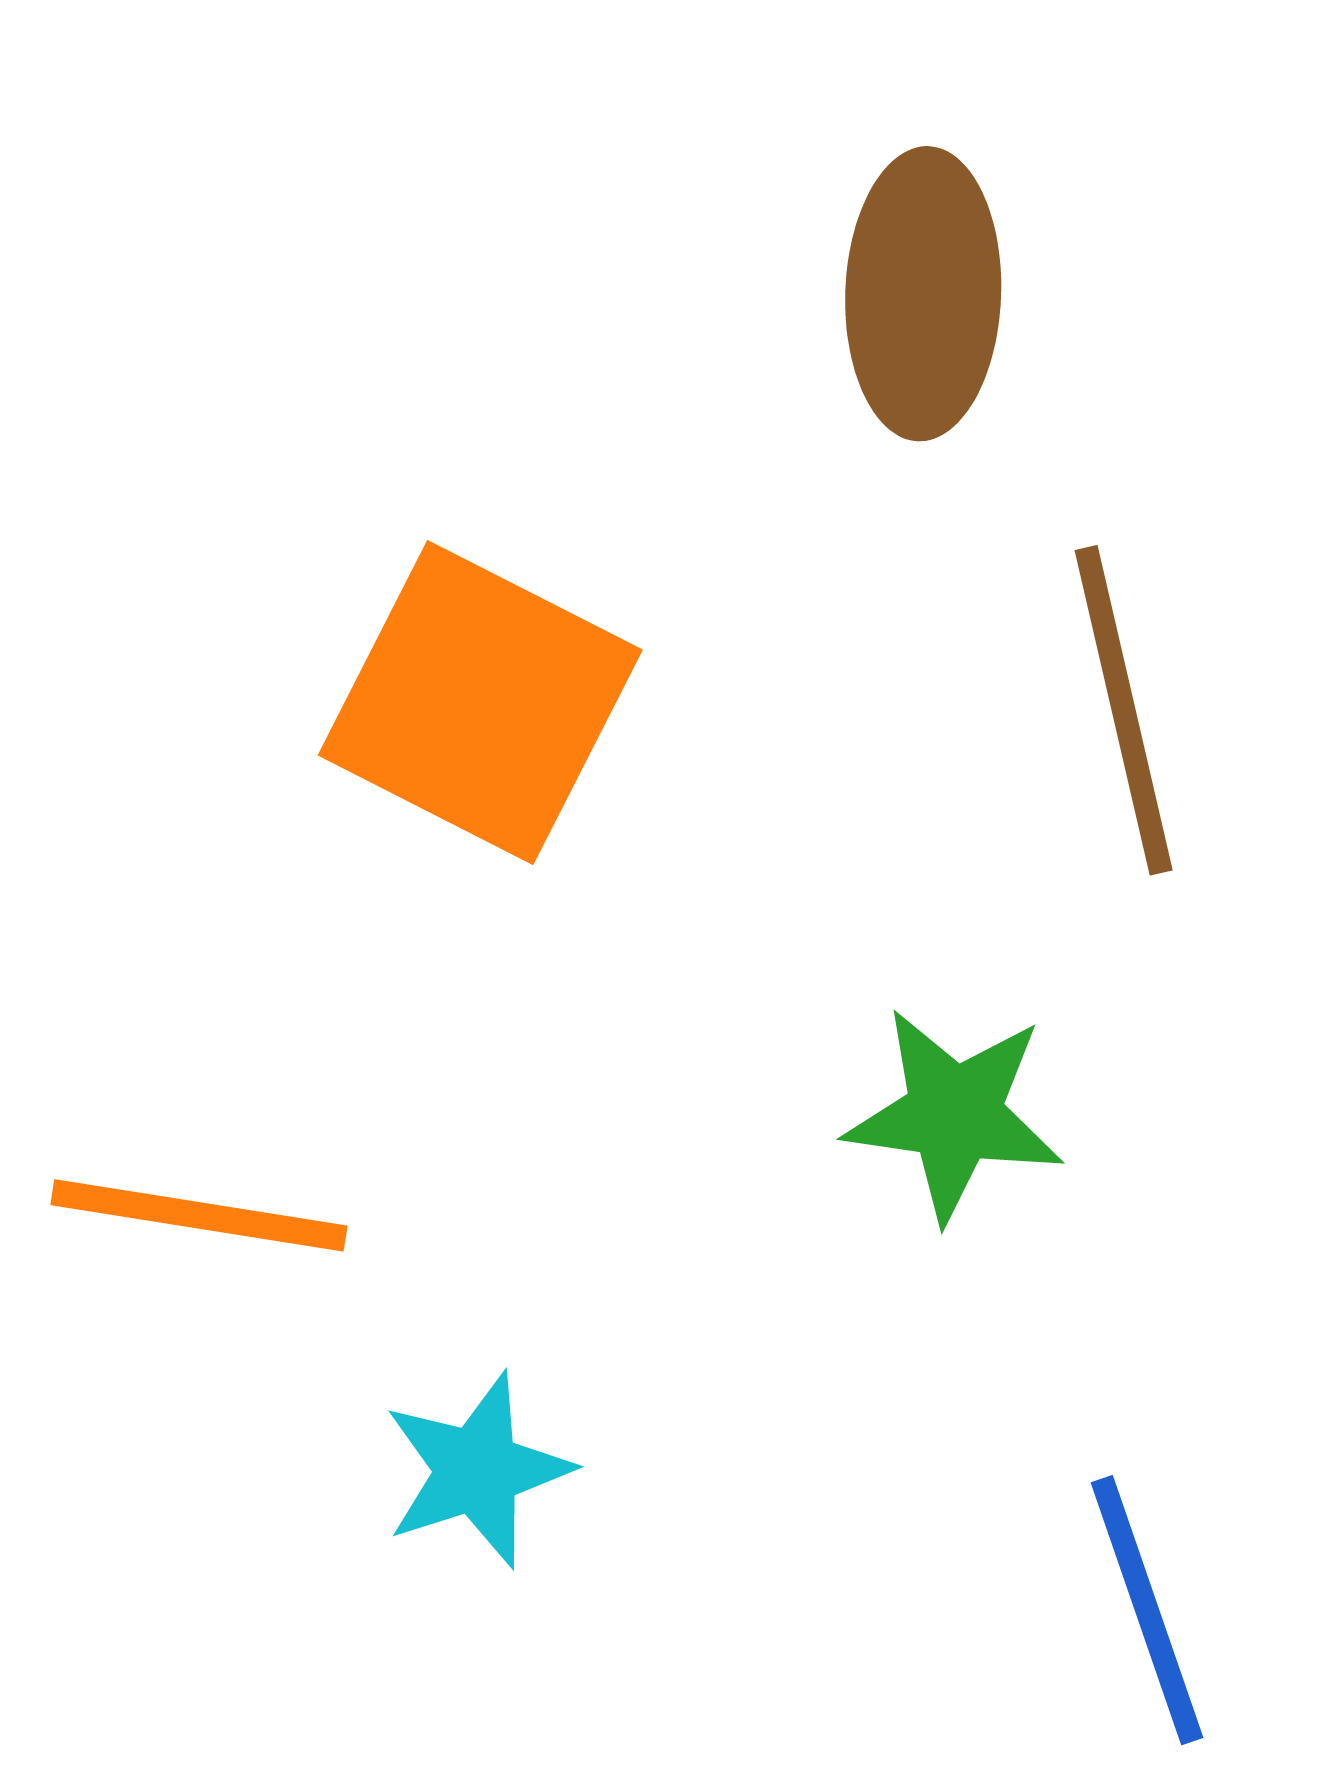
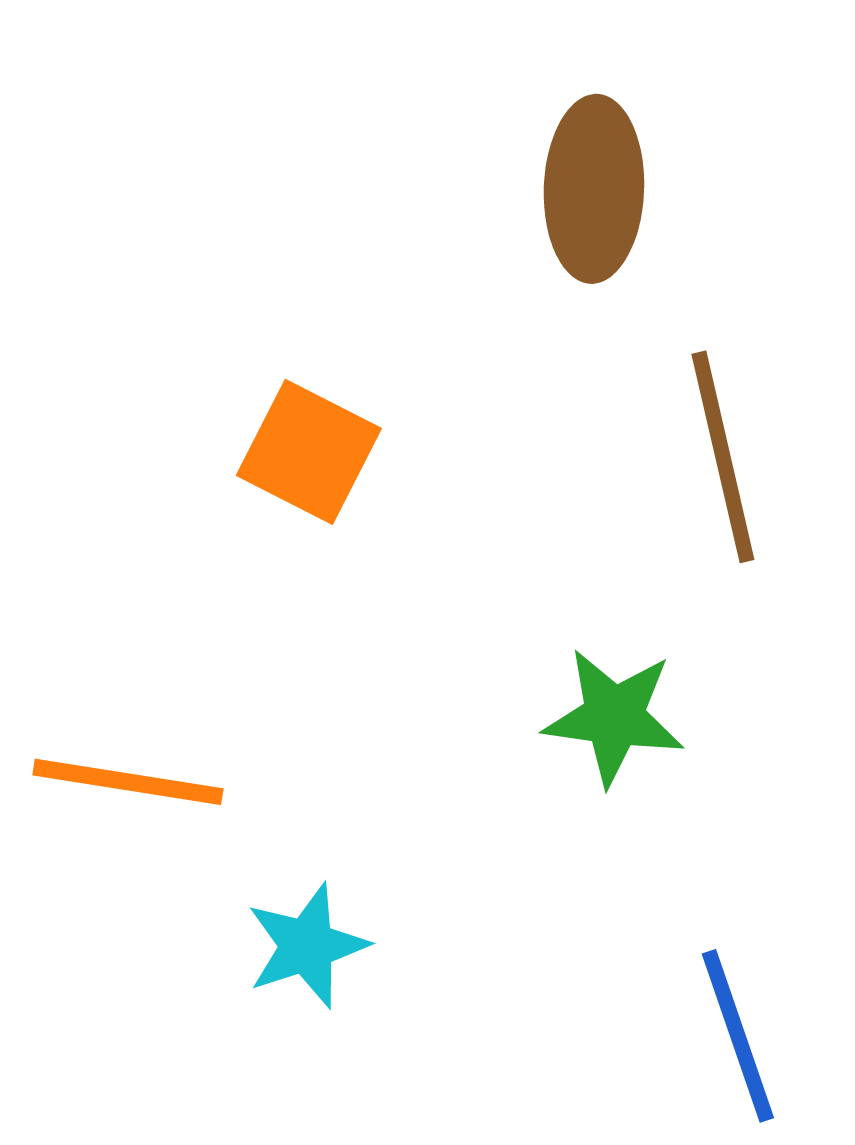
orange square: (480, 703) -> (309, 452), size x0.7

